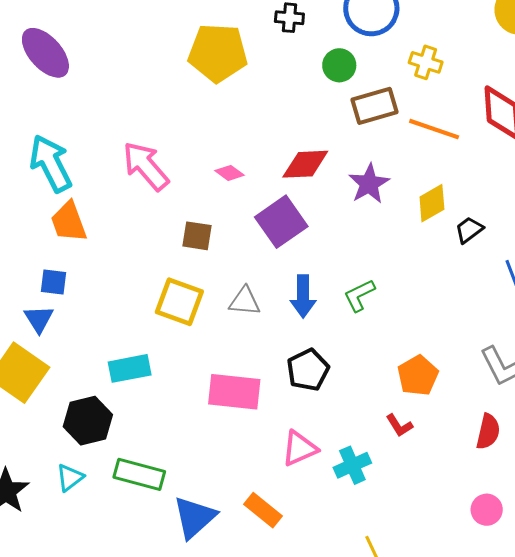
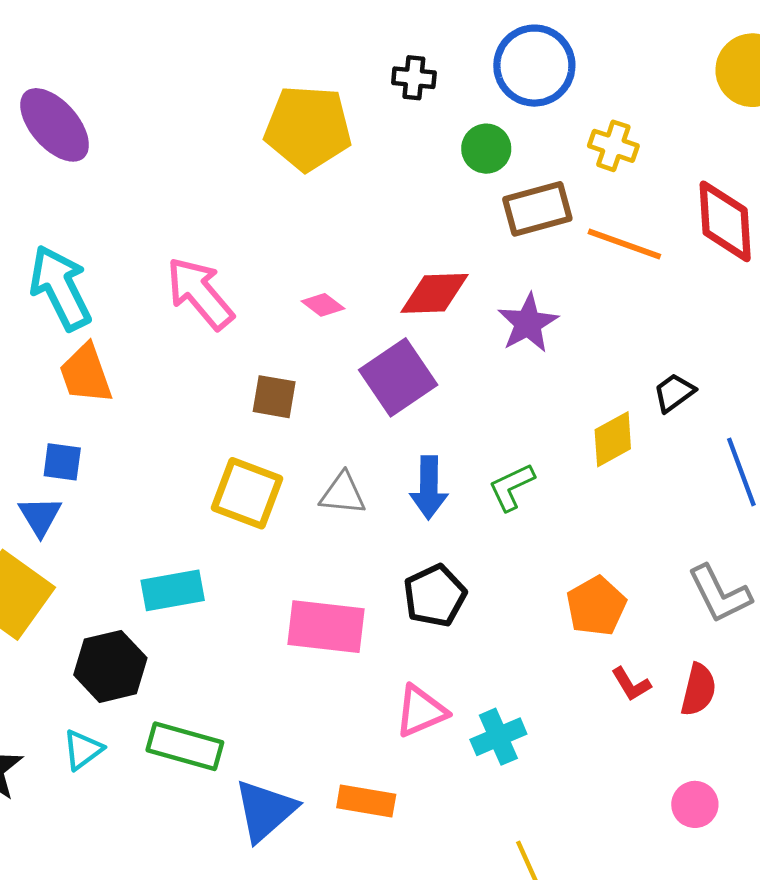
yellow diamond: (432, 203) -> (613, 439), moved
red L-shape: (399, 425) -> (631, 684), moved
orange rectangle: (263, 510) -> (366, 801), turned -30

